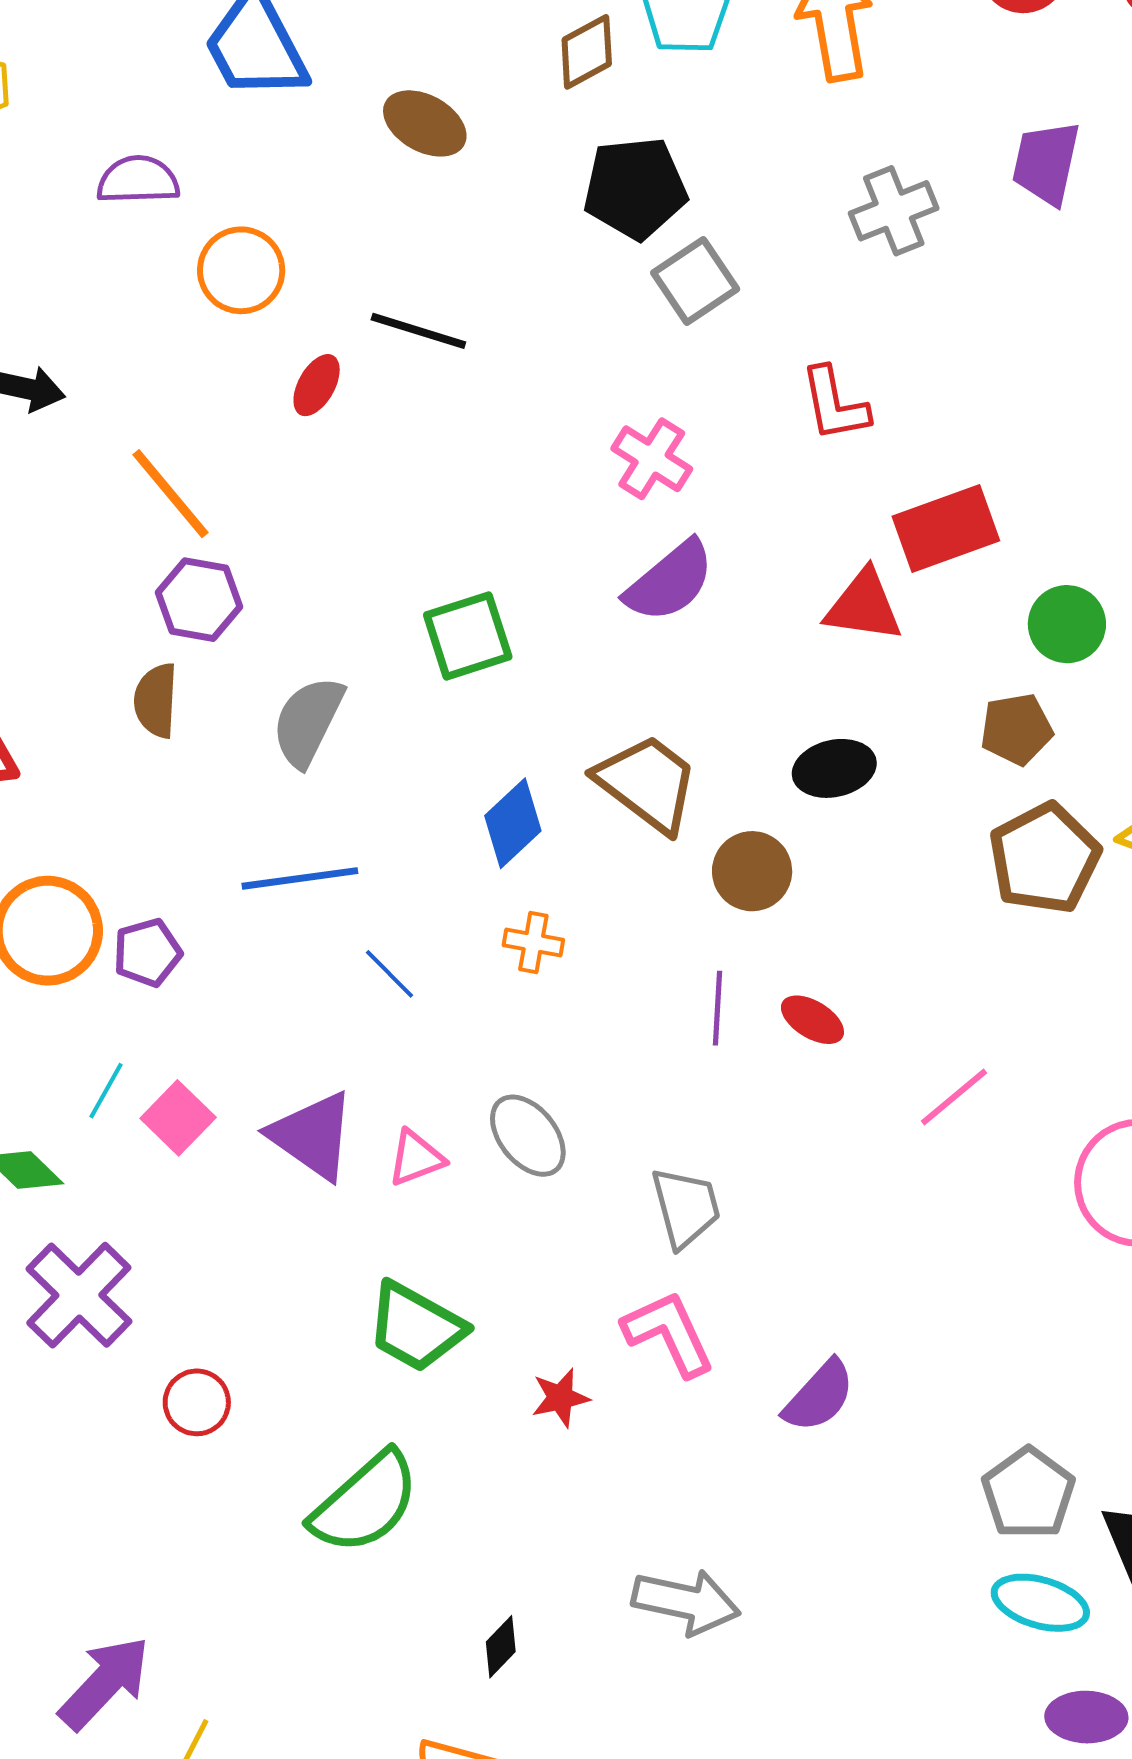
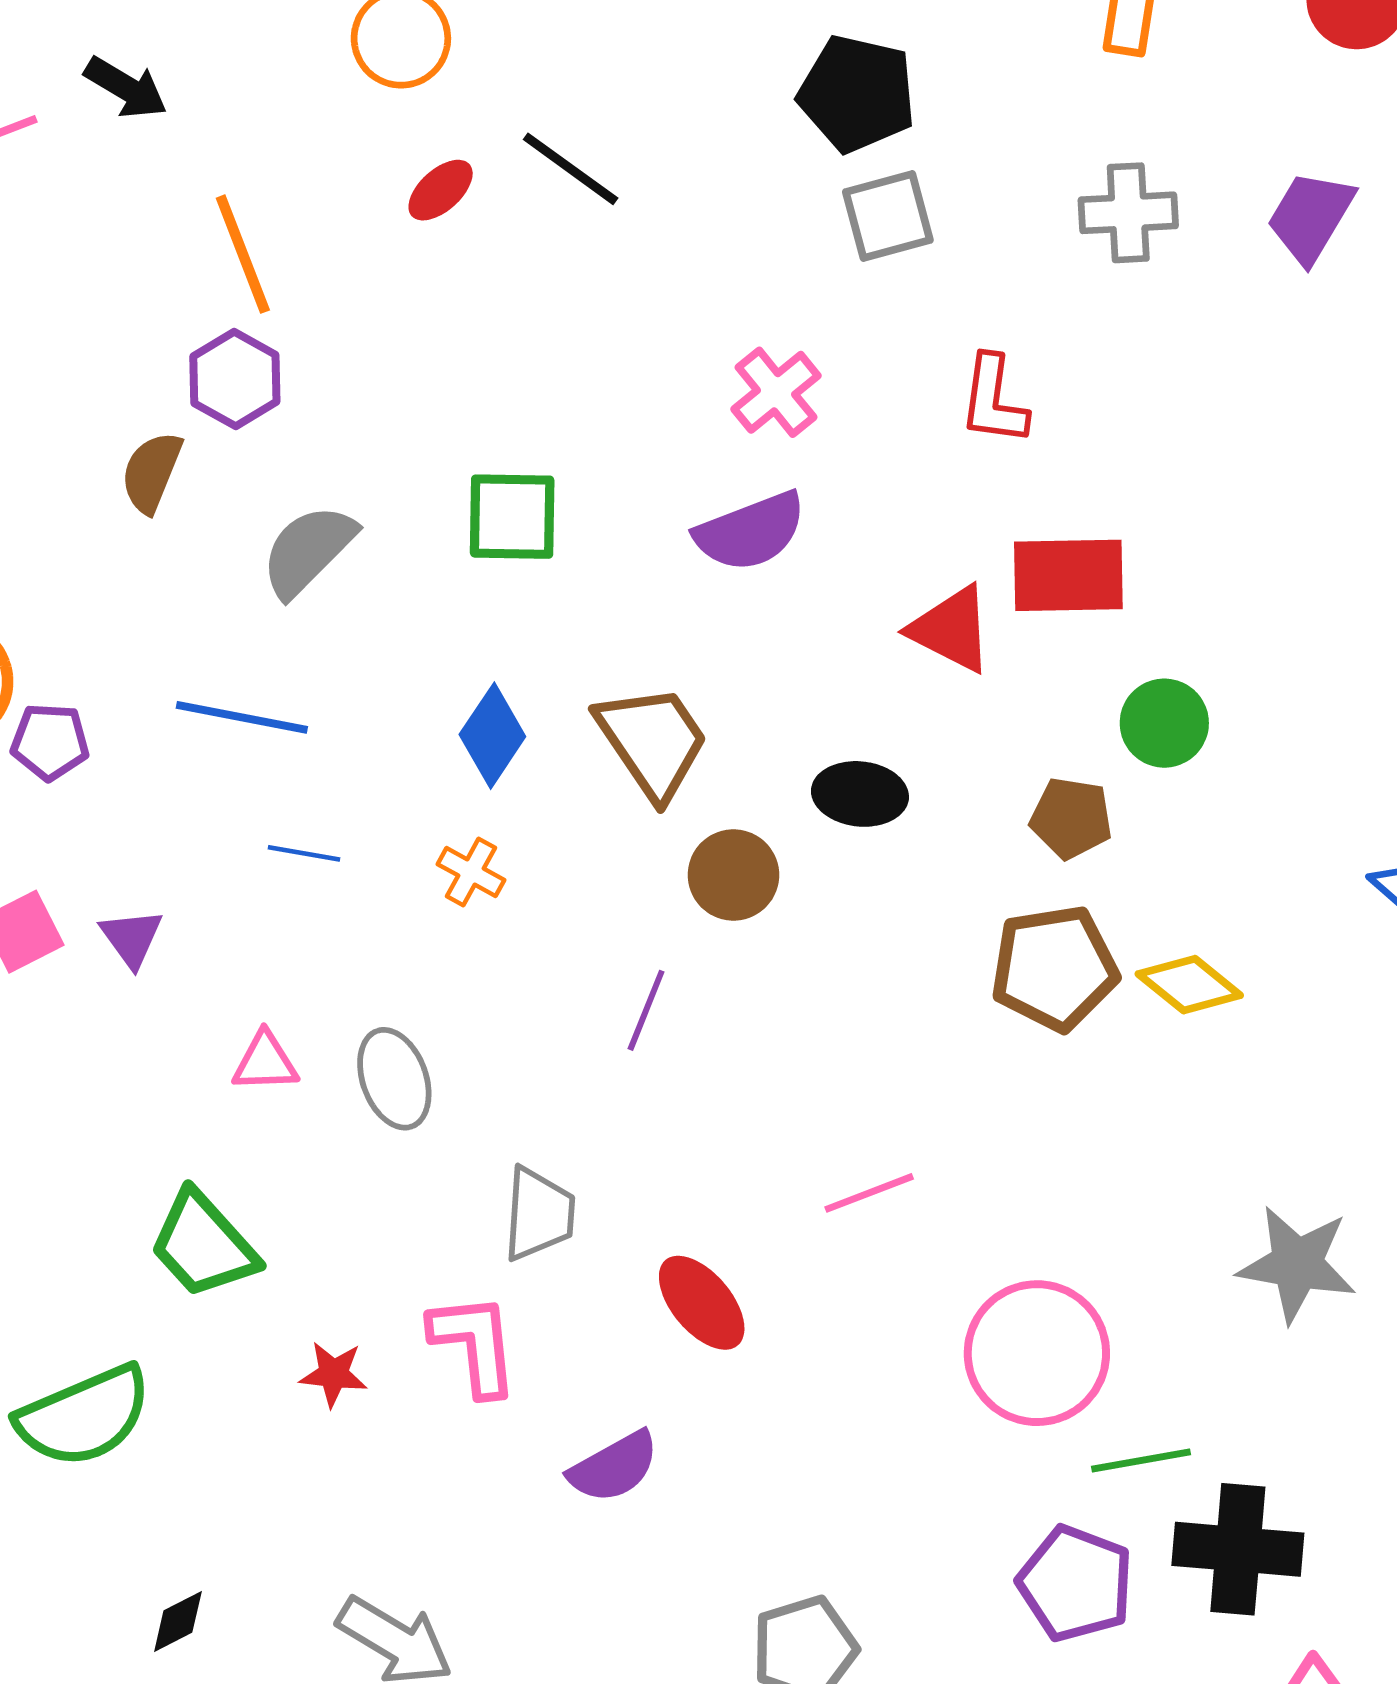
blue diamond: (513, 823) -> (492, 736), turned -32
blue line: (389, 974) -> (304, 853), turned -54
red ellipse: (812, 1020) -> (702, 1303), moved, size x1.4
purple triangle: (312, 1136) -> (132, 938), moved, size x0.6

